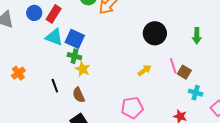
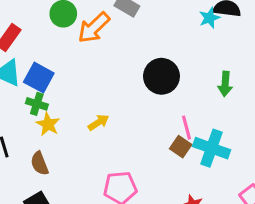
yellow arrow: (145, 70) -> (98, 122), moved
brown square: (184, 72) -> (181, 147), moved
cyan cross: (196, 93) -> (212, 148), moved, size x1.6

